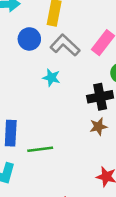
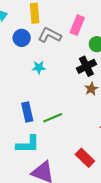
cyan star: (51, 78) -> (39, 67), moved

